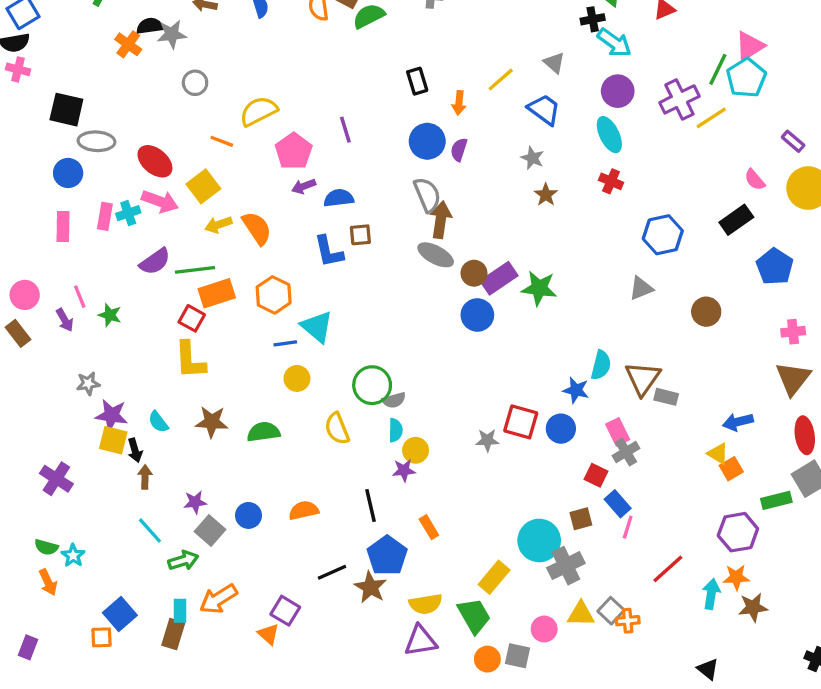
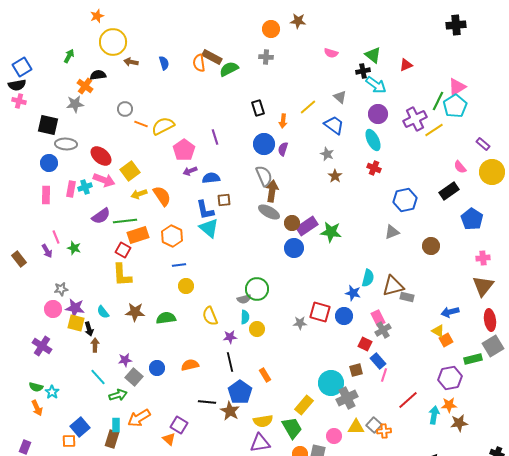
gray star: (172, 34) -> (75, 104), moved
orange line: (222, 141) -> (141, 124), moved
pink circle: (25, 295) -> (53, 309), moved
cyan triangle: (317, 327) -> (209, 228), moved
brown triangle: (643, 378) -> (393, 286), turned 40
green circle: (372, 385) -> (257, 289), moved
purple star: (404, 470) -> (230, 337), moved
black line: (332, 572) -> (207, 402), turned 30

